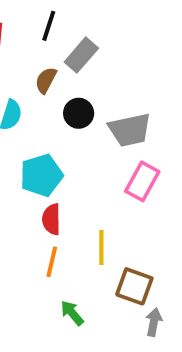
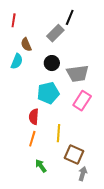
black line: (49, 26) -> (70, 17), moved
brown semicircle: (46, 80) -> (26, 45), moved, turned -56
cyan pentagon: (41, 175) -> (48, 93), moved

